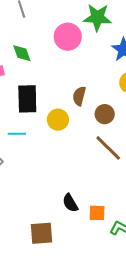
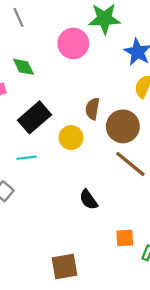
black rectangle: (27, 99) -> (34, 117), turned 56
brown circle: (105, 114) -> (123, 126), size x1.5
black semicircle: (70, 203) -> (89, 200), moved

